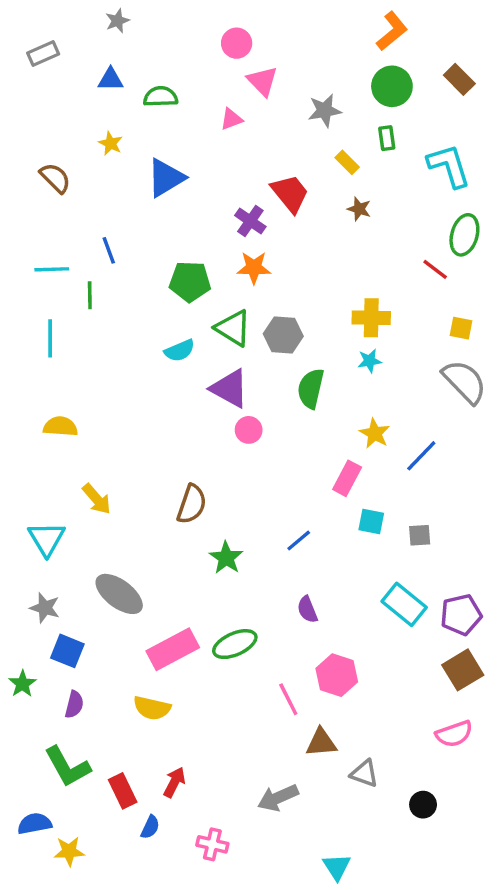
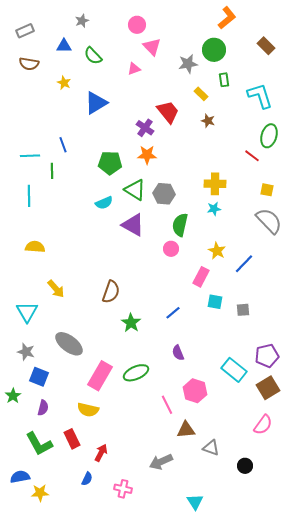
gray star: (117, 21) -> (82, 21), moved
green circle: (392, 86) -> (214, 50), moved
green semicircle: (161, 97) -> (93, 56), turned -132
brown semicircle: (55, 178) -> (29, 64), moved, turned 144
pink circle: (249, 430) -> (171, 249), moved
cyan rectangle: (404, 604) -> (234, 370), moved
pink rectangle: (173, 649) -> (100, 376), turned -32
pink semicircle: (454, 734) -> (263, 425), turned -35
red rectangle: (123, 791) -> (72, 439), moved

